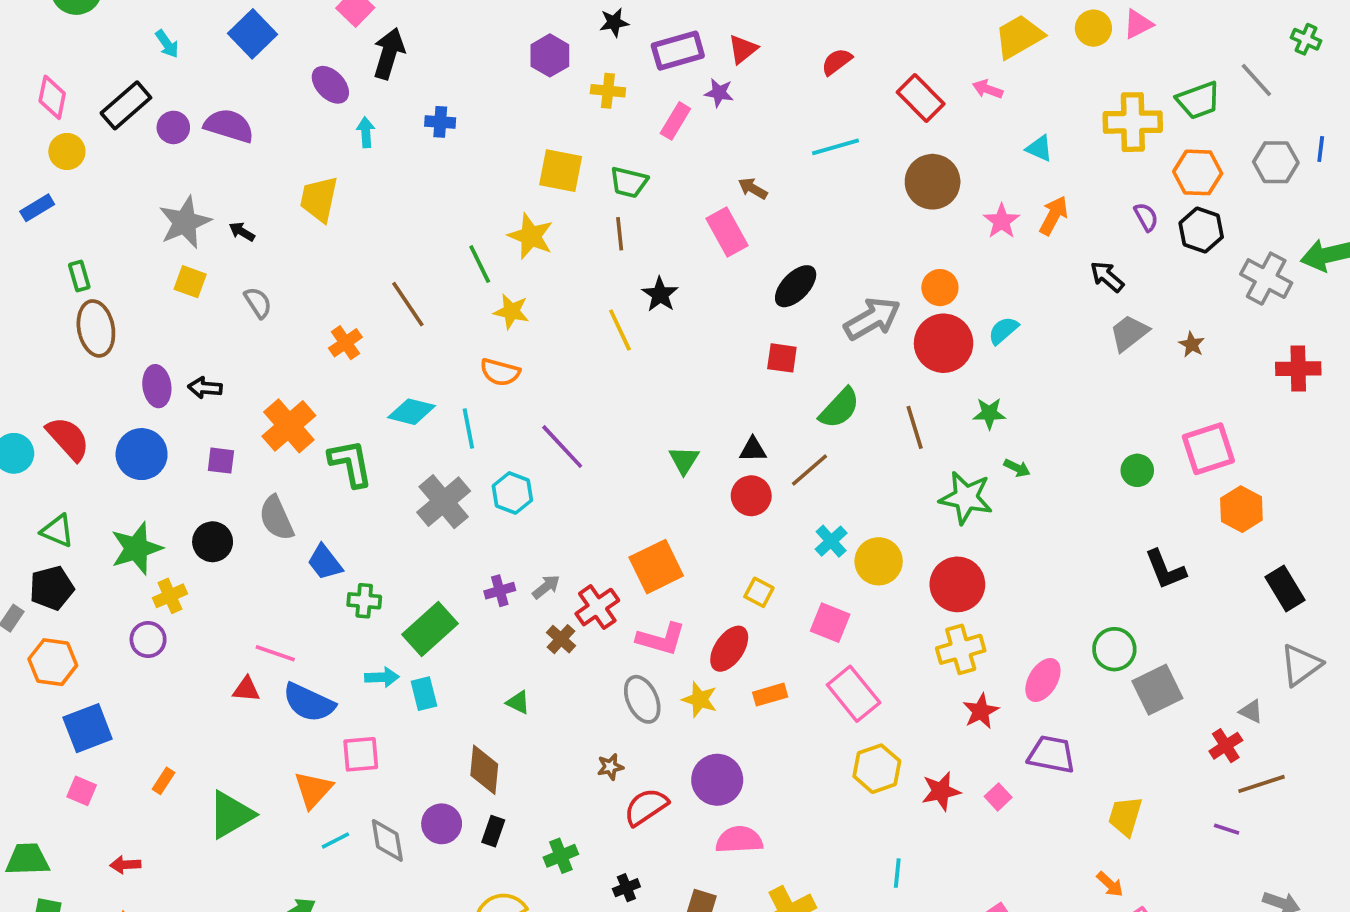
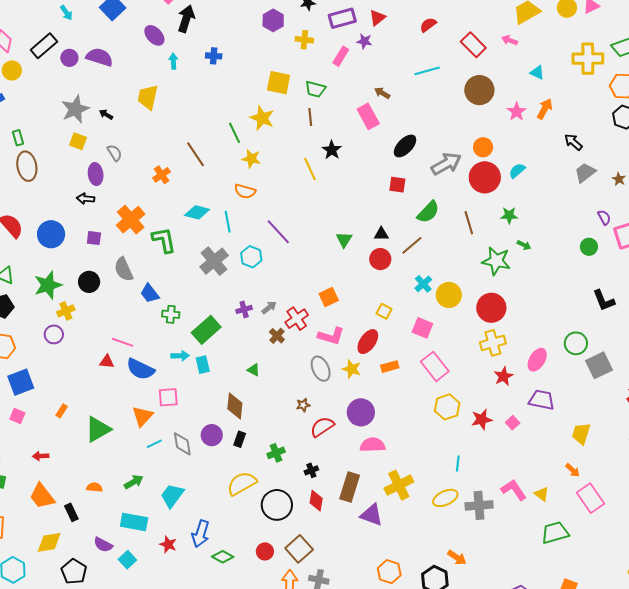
purple semicircle: (1146, 217) -> (604, 217), moved
purple ellipse: (157, 386) -> (96, 174), moved
orange square: (656, 567) -> (329, 297), size x0.7

